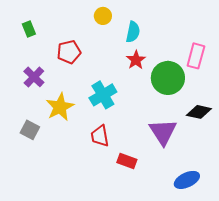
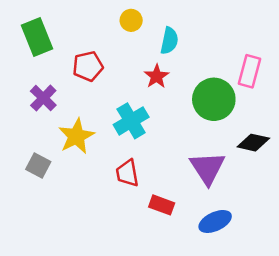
green rectangle: (29, 29) -> (37, 37), size x1.8
red star: (136, 60) -> (157, 76), moved
blue ellipse: (187, 180) -> (215, 221), moved

